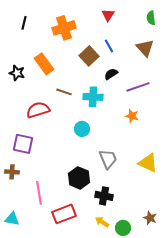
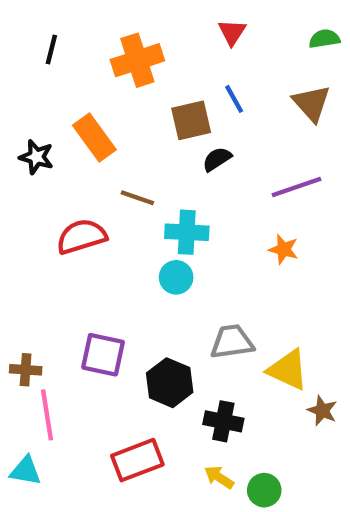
green semicircle: (151, 18) -> (324, 39), turned 88
brown square: (89, 56) -> (191, 120), turned 30
black semicircle: (111, 74) -> (217, 159), moved
cyan cross: (93, 97) -> (187, 232), moved
purple square: (23, 144) -> (103, 355), moved
gray trapezoid: (108, 159) -> (232, 342), turned -75
yellow triangle: (148, 163) -> (288, 370), moved
pink line: (39, 193) -> (47, 415), moved
brown star: (150, 218) -> (322, 411), moved

